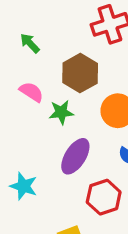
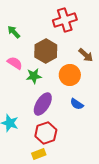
red hexagon: (104, 197) -> (46, 133), moved

